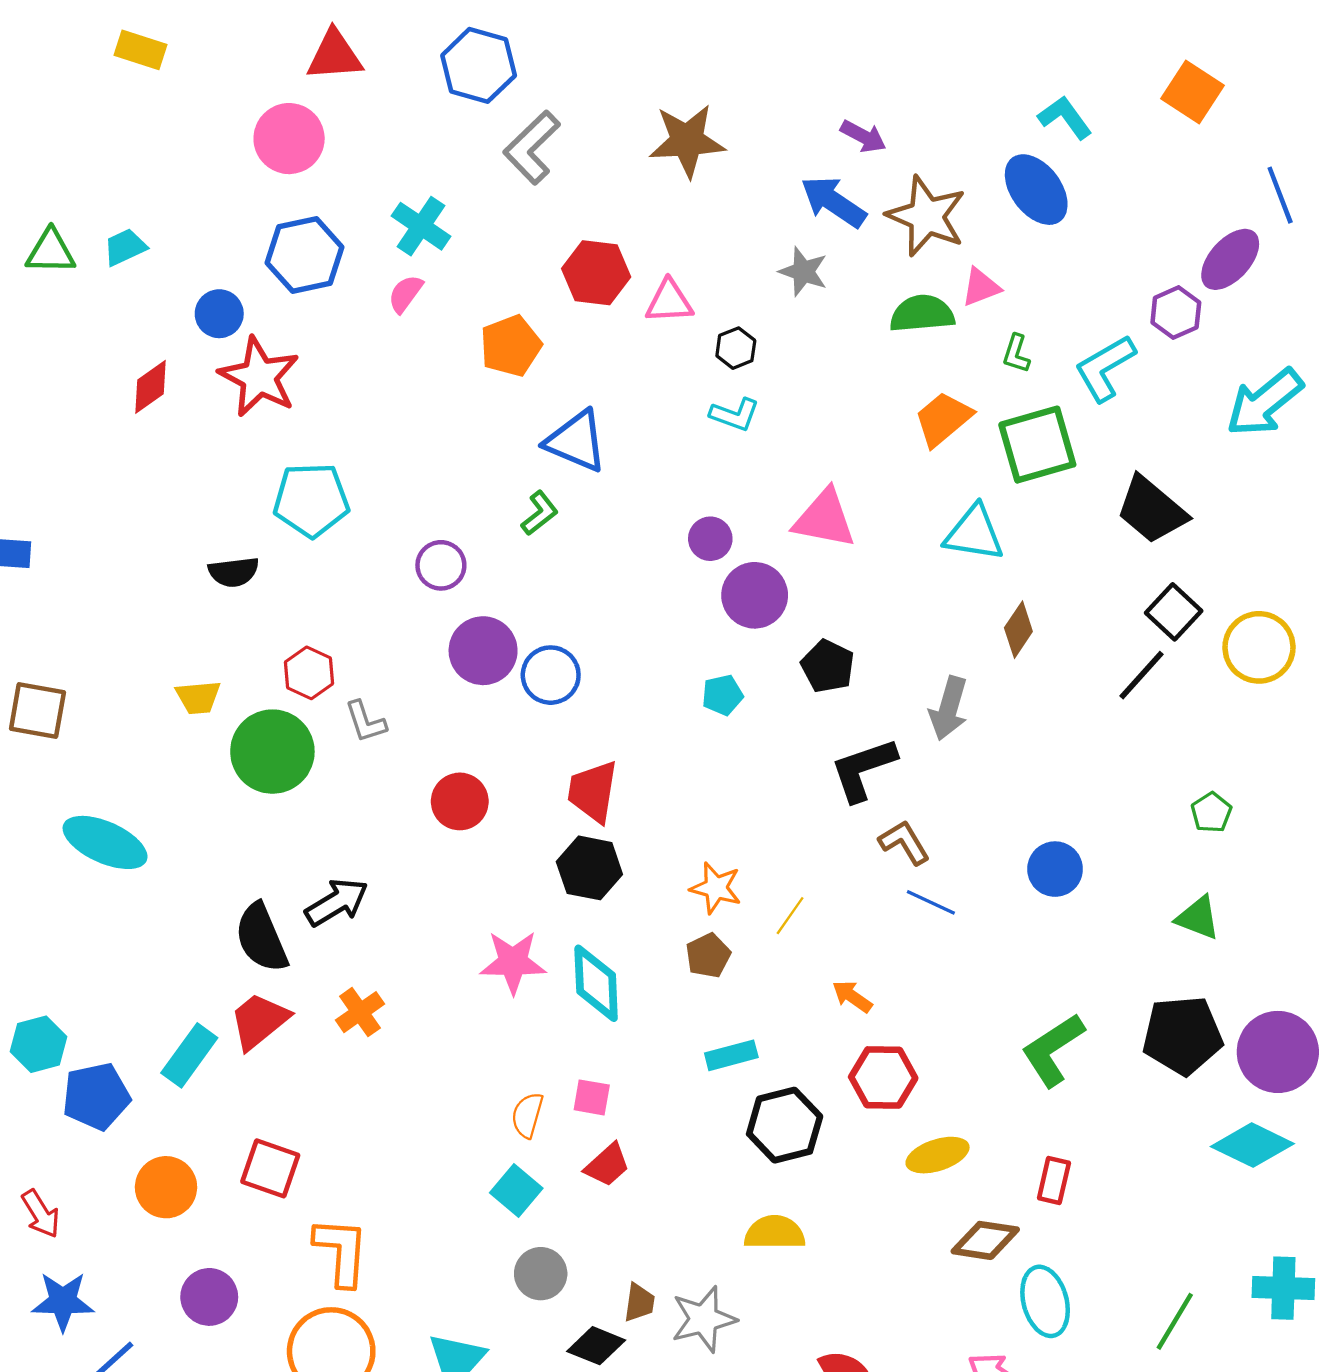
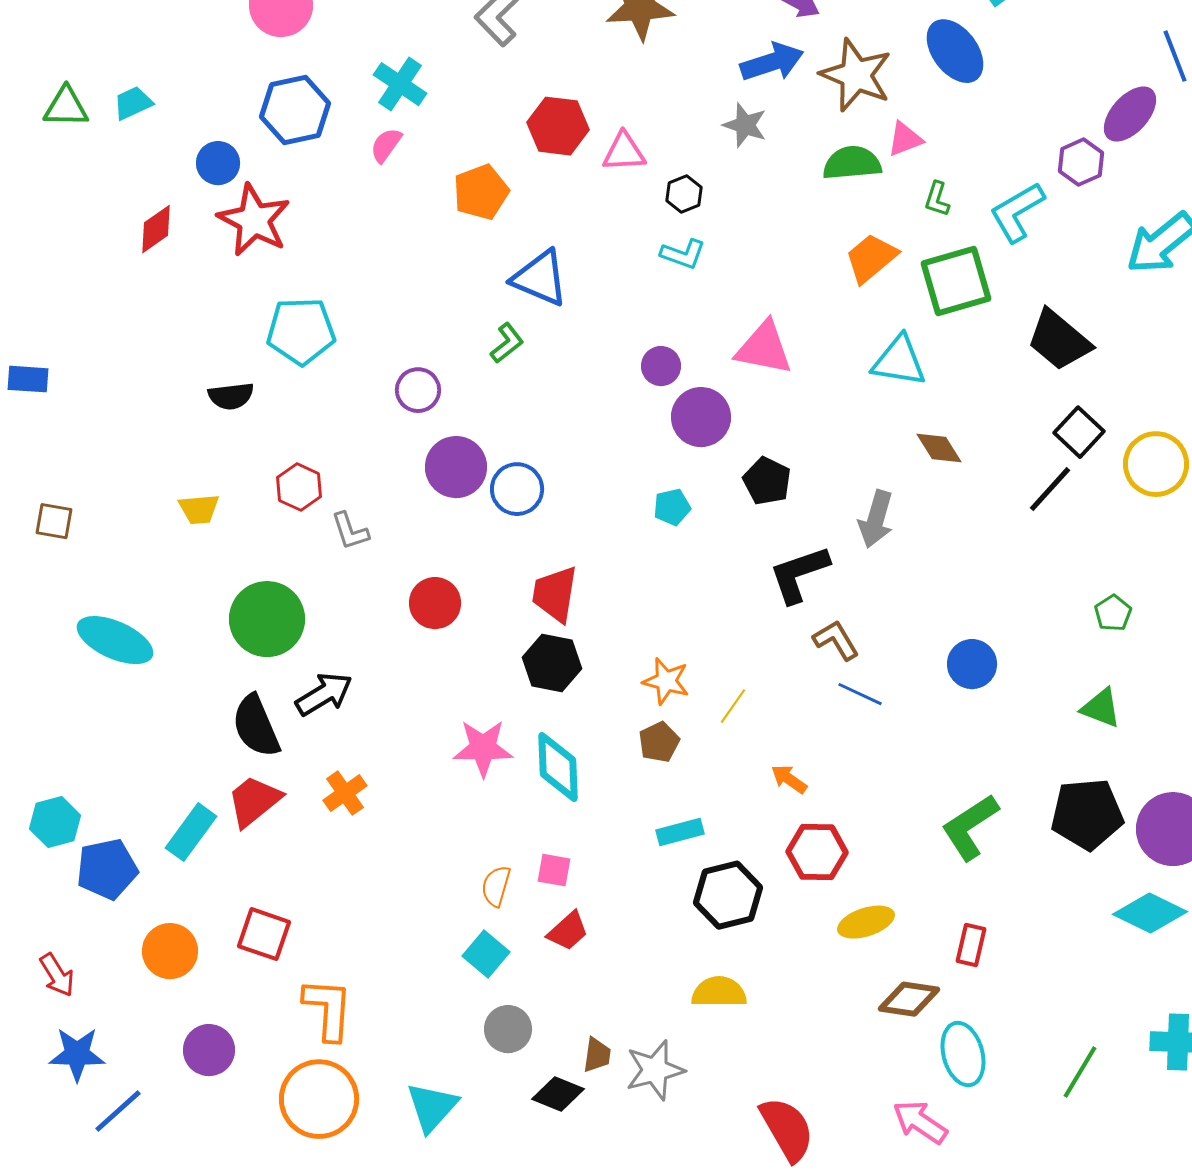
blue arrow: (833, 202) -> (772, 62), turned 128
brown diamond: (1018, 630) -> (939, 448), turned -66
brown square: (37, 711) -> (54, 521), size x0.7
green circle: (272, 752) -> (267, 619), moved

